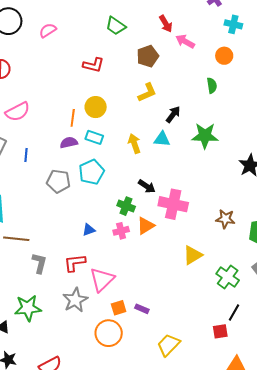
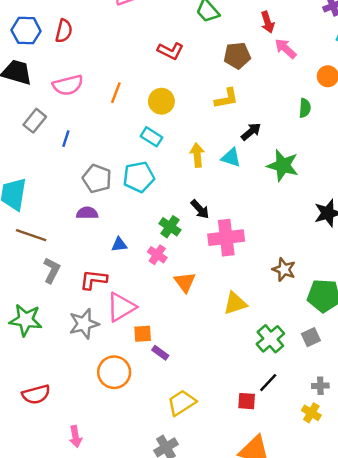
orange line: (73, 118) -> (116, 93), moved
purple semicircle: (69, 143) -> (87, 213), moved
pink cross: (173, 204) -> (226, 238), turned -32
orange triangle: (146, 226) -> (185, 282), moved, turned -48
pink cross: (121, 231) -> (157, 255), turned 35
orange square: (119, 308) -> (143, 334), moved

